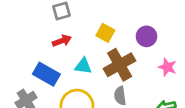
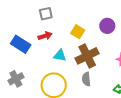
purple circle: (146, 36) -> (107, 26), moved
blue rectangle: (46, 74) -> (21, 44), moved

